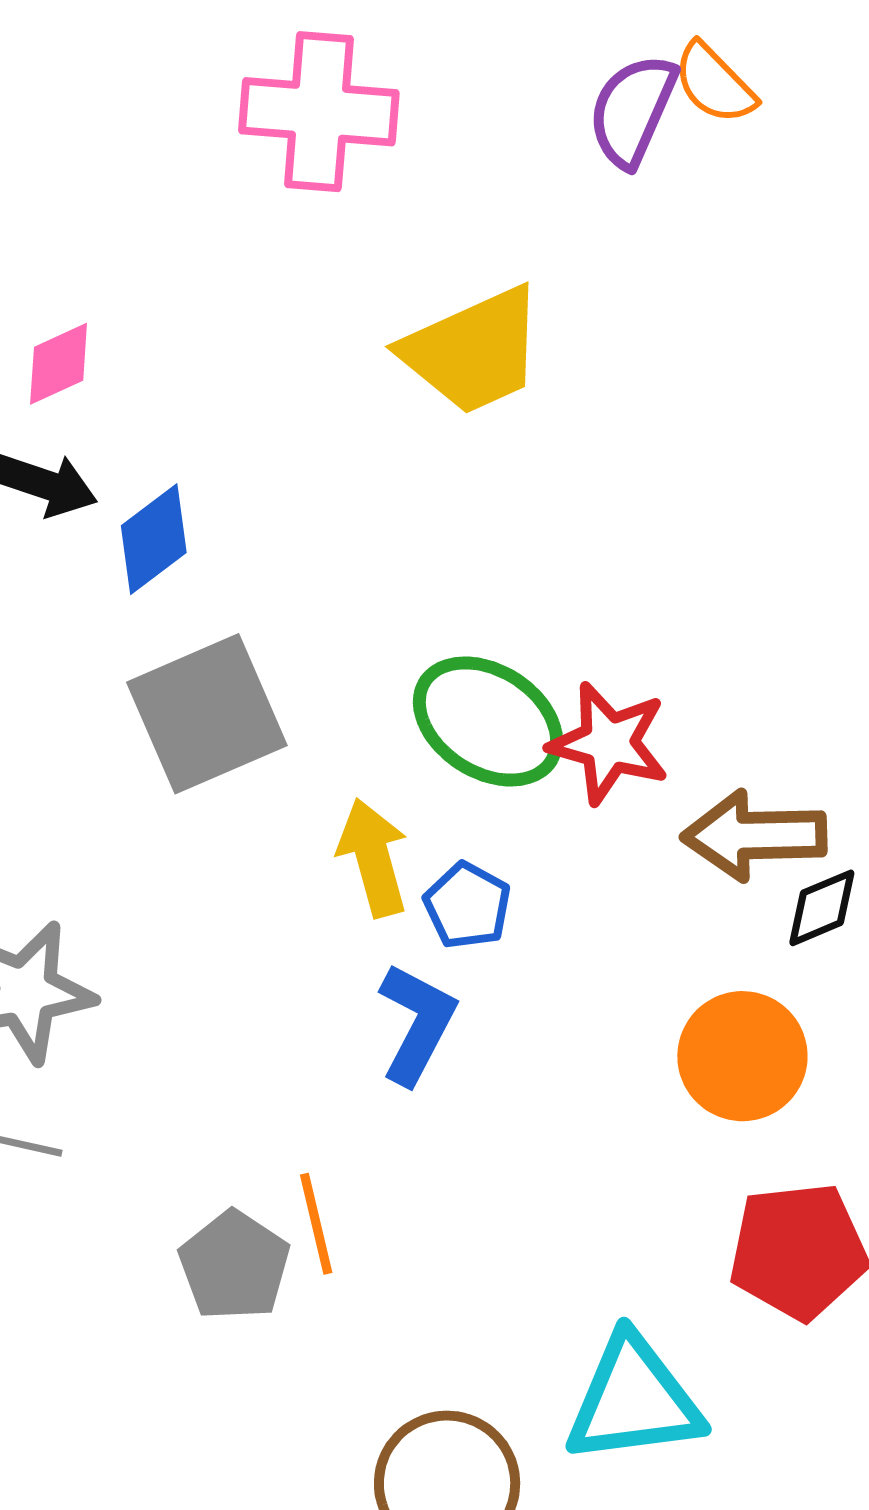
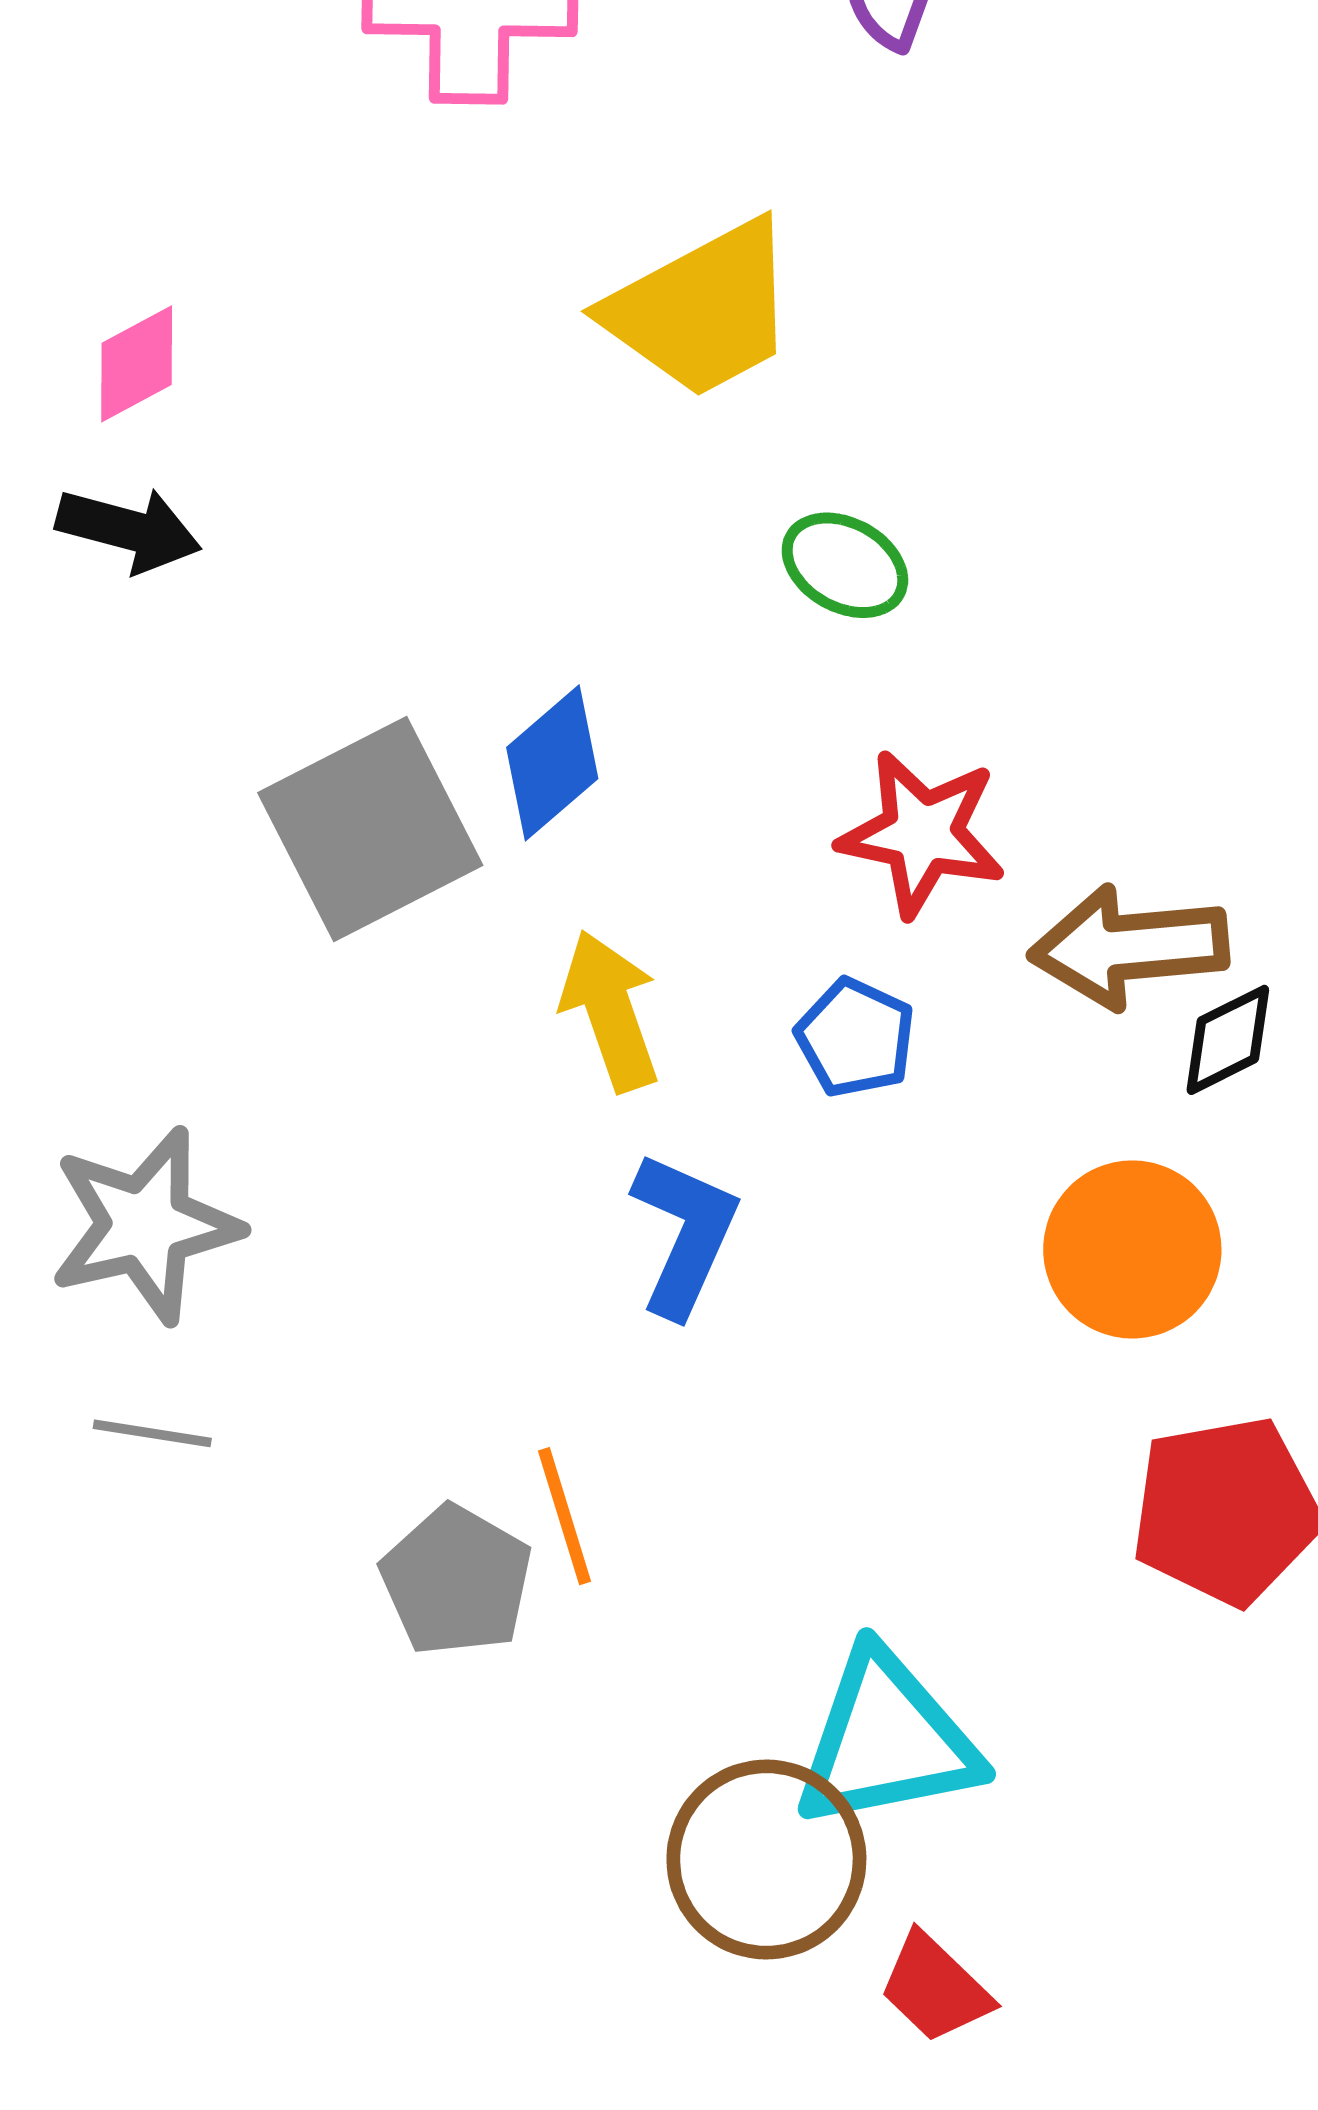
blue diamond: (154, 539) -> (552, 763), moved
green ellipse: (488, 722) -> (845, 565), moved, size x0.6
blue pentagon: (467, 906) -> (855, 1038), moved
cyan triangle: (634, 1400) -> (887, 1740), moved

